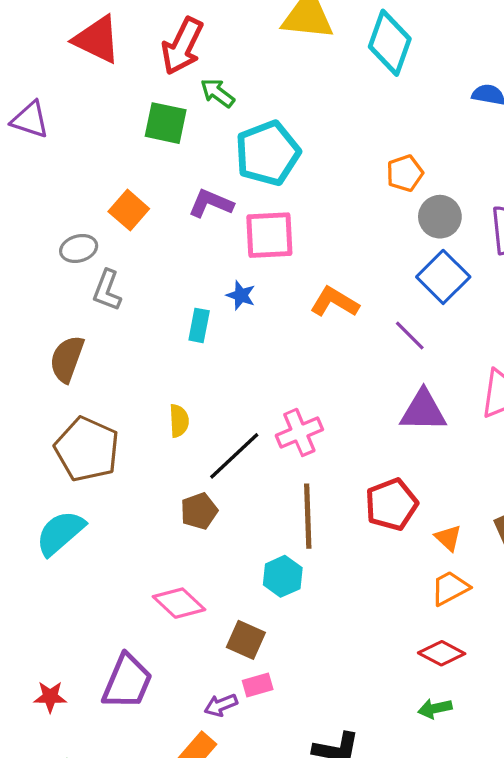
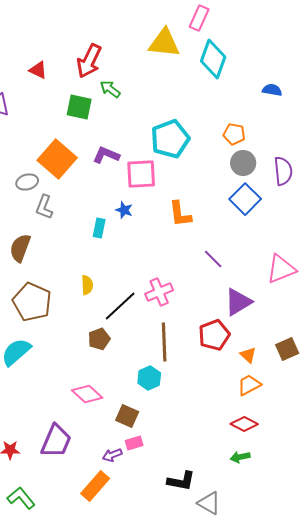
red triangle: (97, 39) -> (38, 70), moved, size x0.6
cyan pentagon: (268, 153) -> (170, 139), moved
orange pentagon: (405, 173) -> (234, 134), moved, turned 30
orange square: (129, 210) -> (57, 159), size x1.6
orange L-shape: (335, 302) -> (180, 214), turned -128
purple line: (410, 335) -> (213, 259), moved
purple triangle: (423, 411) -> (238, 302), moved, turned -32

